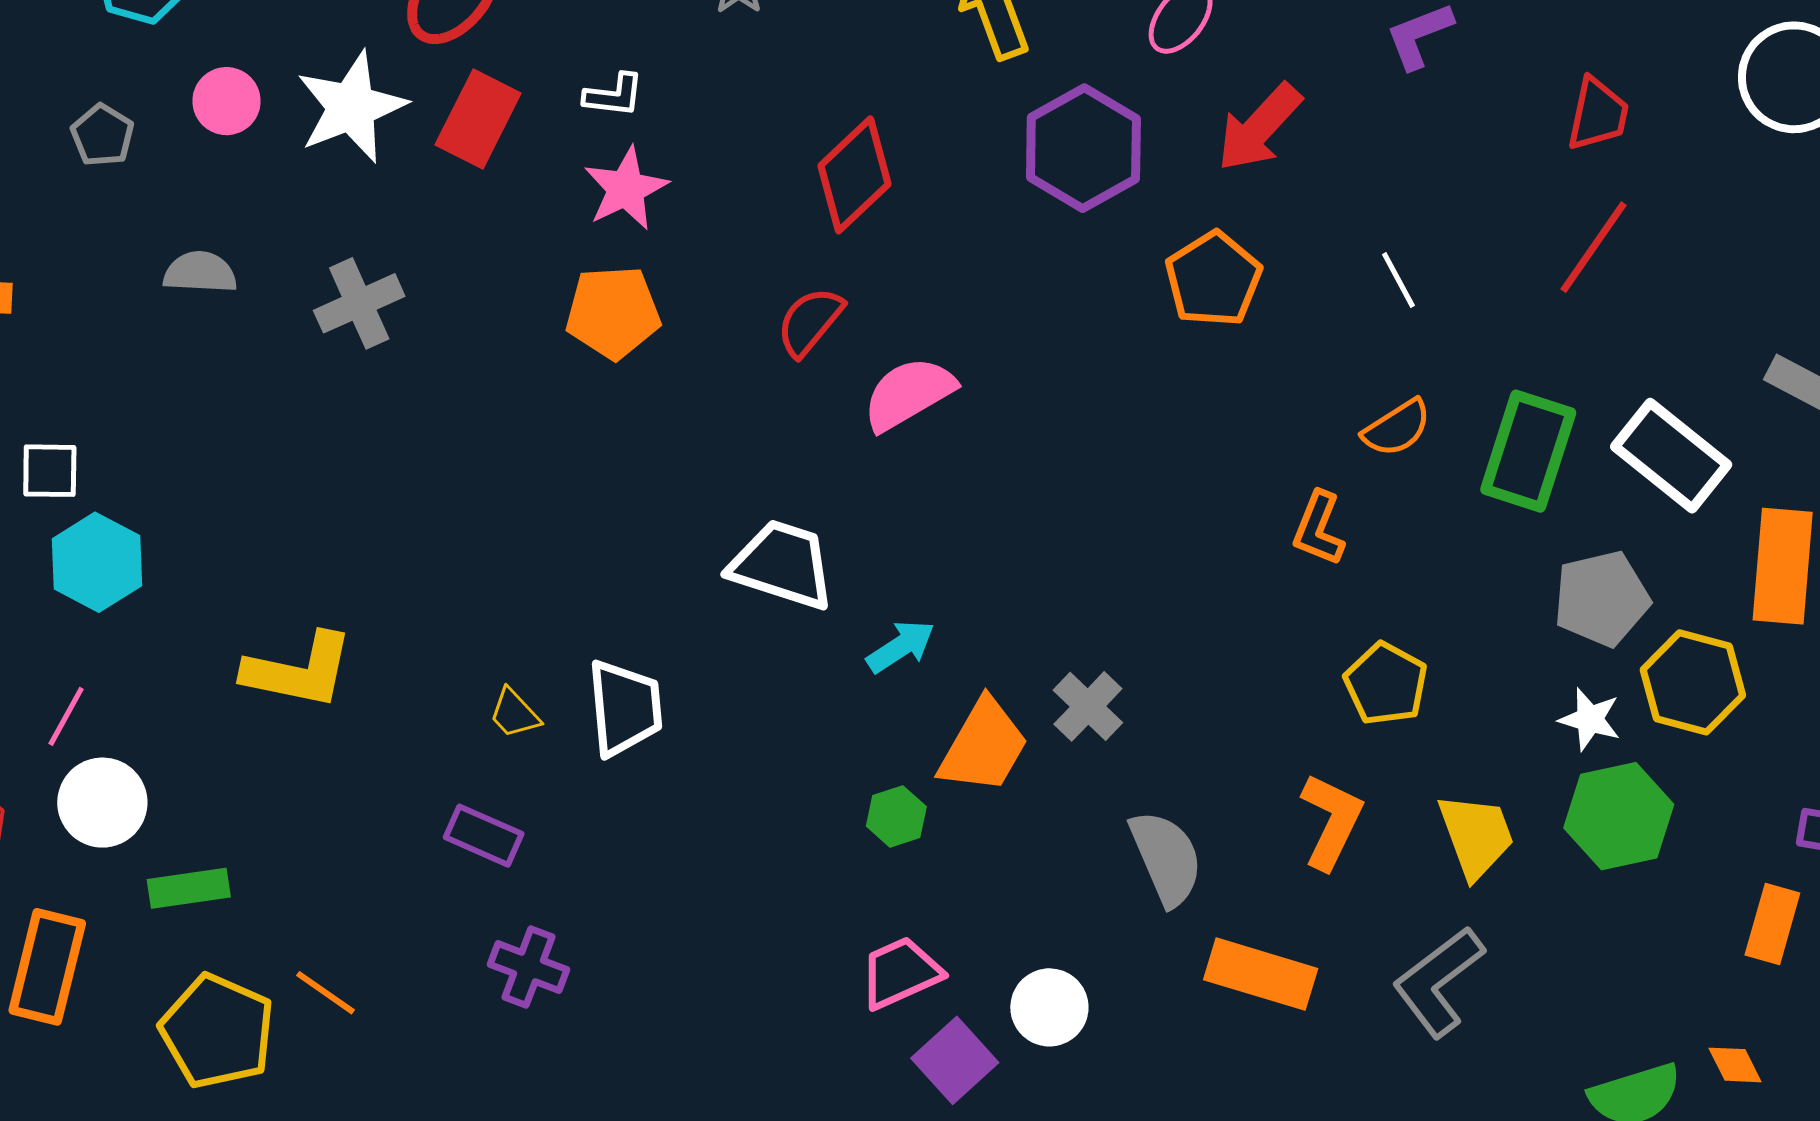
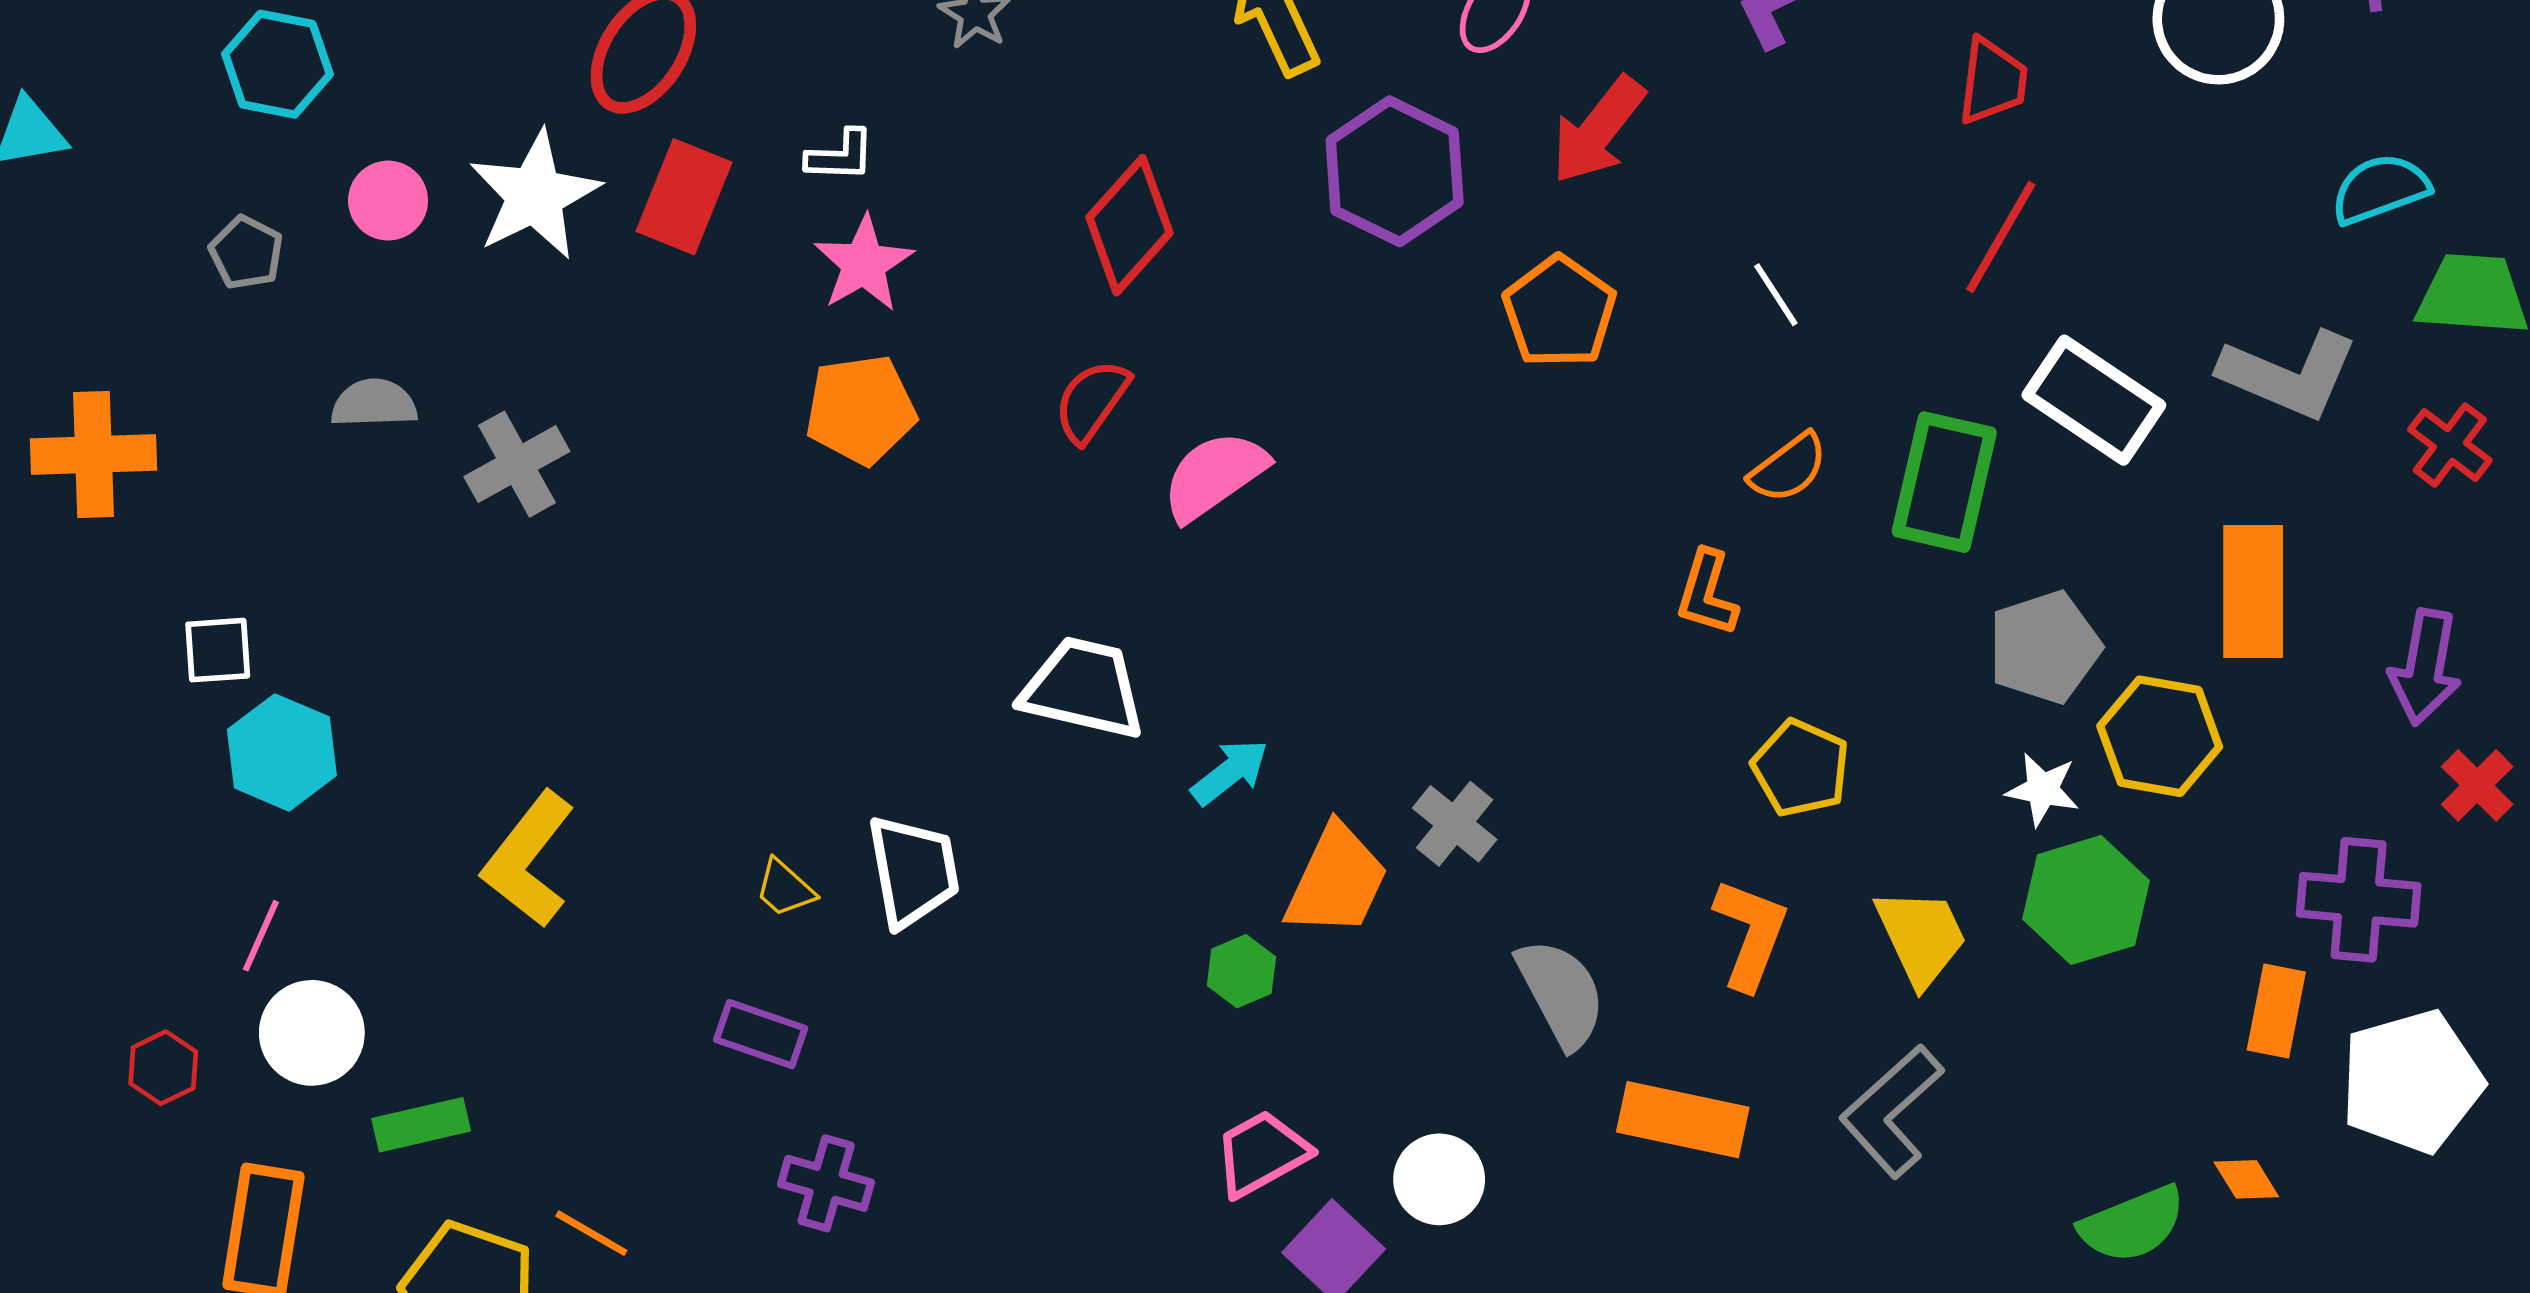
gray cross: (359, 303) -> (517, 464), moved
white rectangle: (1671, 456) -> (2094, 400), moved
yellow L-shape: (299, 671) -> (528, 859), turned 121

